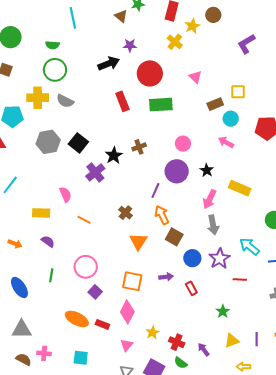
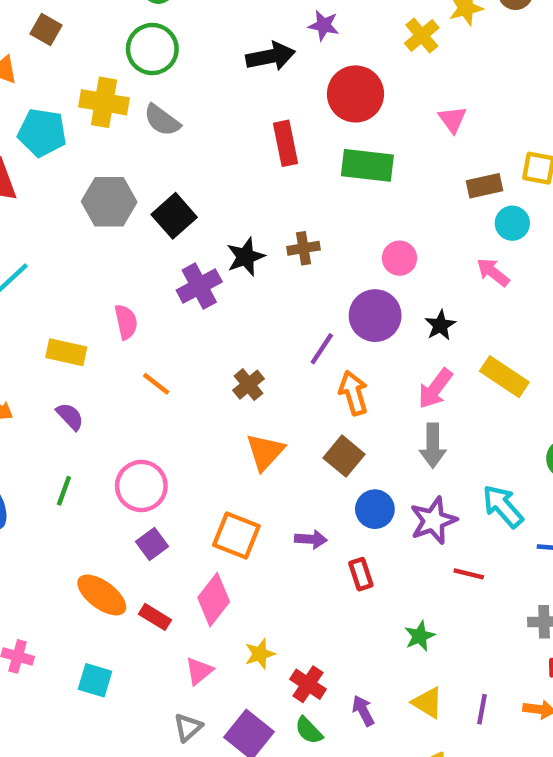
orange arrow: (162, 215) -> (353, 393), moved
yellow triangle: (232, 341) -> (428, 703), turned 42

